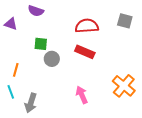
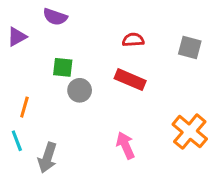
gray square: (125, 21) -> (190, 47), moved
purple triangle: (11, 24) -> (17, 37), turned -48
red semicircle: (87, 26) -> (133, 40), size x0.6

